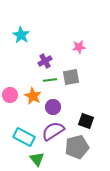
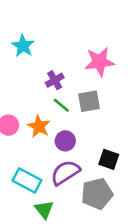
pink star: (79, 47) -> (100, 62), size x1.6
green line: (50, 80) -> (61, 105), turned 48

